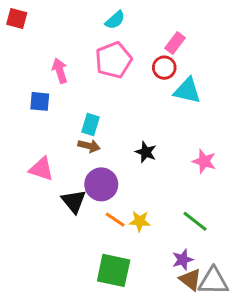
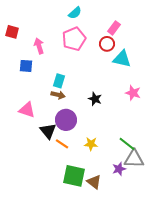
red square: (17, 18) -> (12, 32), moved
pink star: (204, 161) -> (133, 93), moved
orange line: (115, 220) -> (62, 144), moved
brown triangle: (190, 280) -> (94, 182), moved
gray triangle: (213, 281) -> (134, 159), moved

